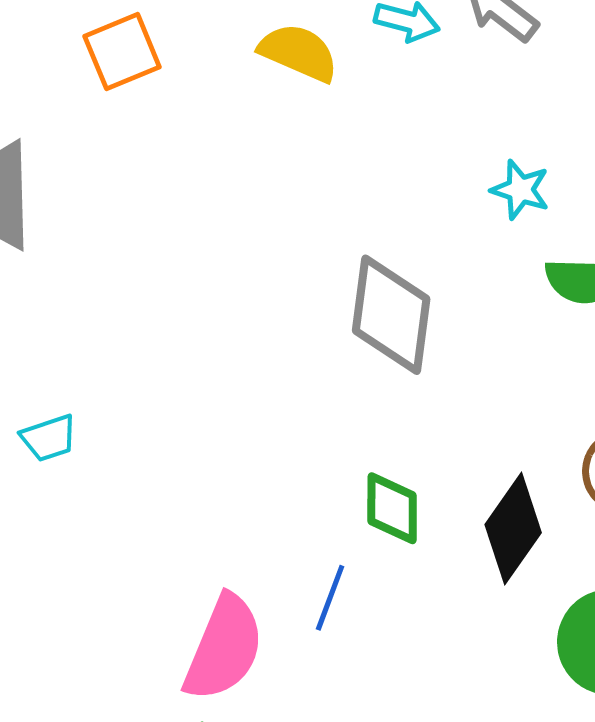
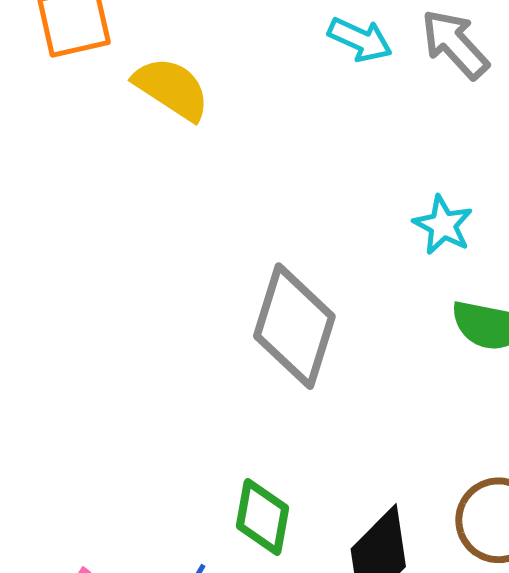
yellow semicircle: (299, 52) -> (172, 89), moved

